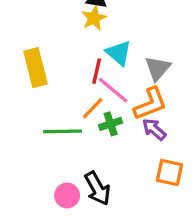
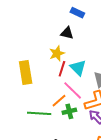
yellow star: (94, 18) -> (57, 53), moved
red line: (97, 71) -> (62, 69), moved

